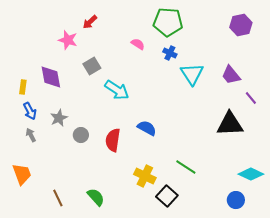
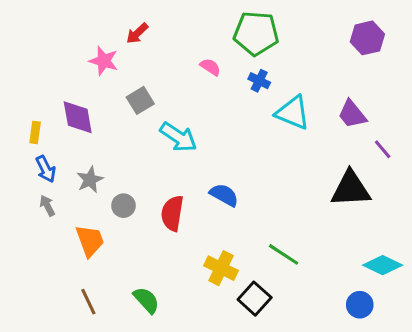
cyan triangle: (192, 74) -> (293, 113), turned -35
orange trapezoid: (22, 174) -> (90, 241), moved

